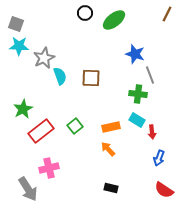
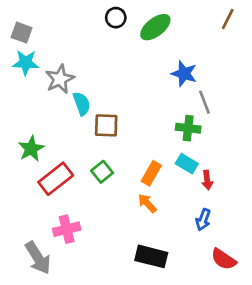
brown square: (91, 78) -> (106, 125), moved
orange rectangle: (111, 127) -> (151, 173), turned -48
blue arrow: (159, 158) -> (203, 220), moved
black rectangle: (111, 188) -> (151, 256), size x1.6

